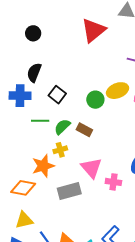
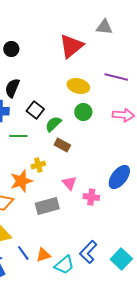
yellow ellipse: (118, 91) -> (78, 86), moved, turned 35
green circle: (95, 100) -> (83, 112), moved
green semicircle: (62, 127) -> (53, 124), moved
pink triangle: (91, 168) -> (69, 183), size x0.7

